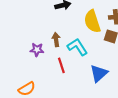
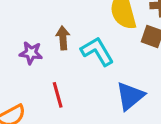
red line: (61, 65) -> (58, 95), moved

